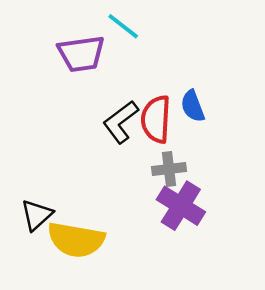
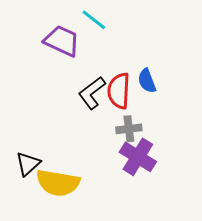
purple trapezoid: (81, 54) -> (62, 41), turned -147

